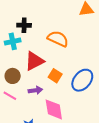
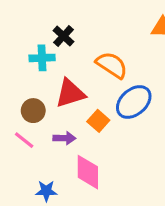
black cross: (24, 25) -> (64, 36), turned 32
blue ellipse: (82, 80) -> (134, 102), moved

